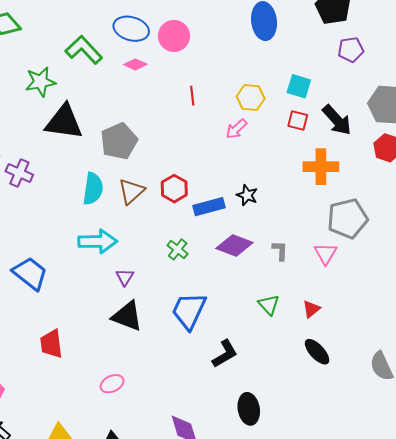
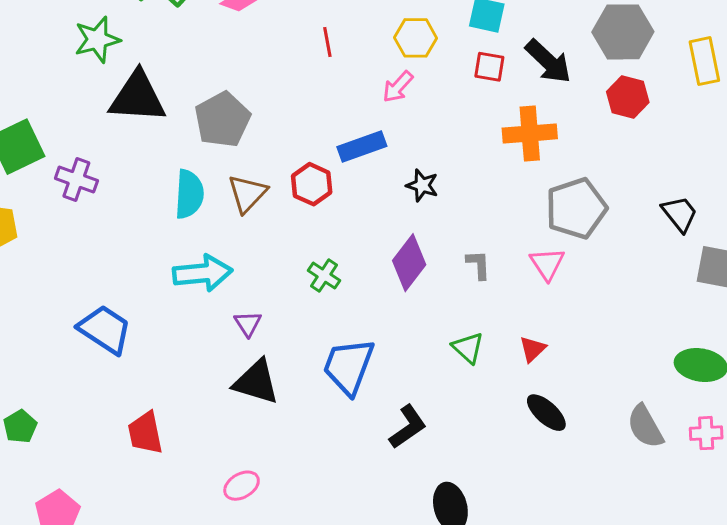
blue rectangle: (209, 207) -> (362, 147), moved
purple diamond: (234, 246) -> (409, 263), turned -69

